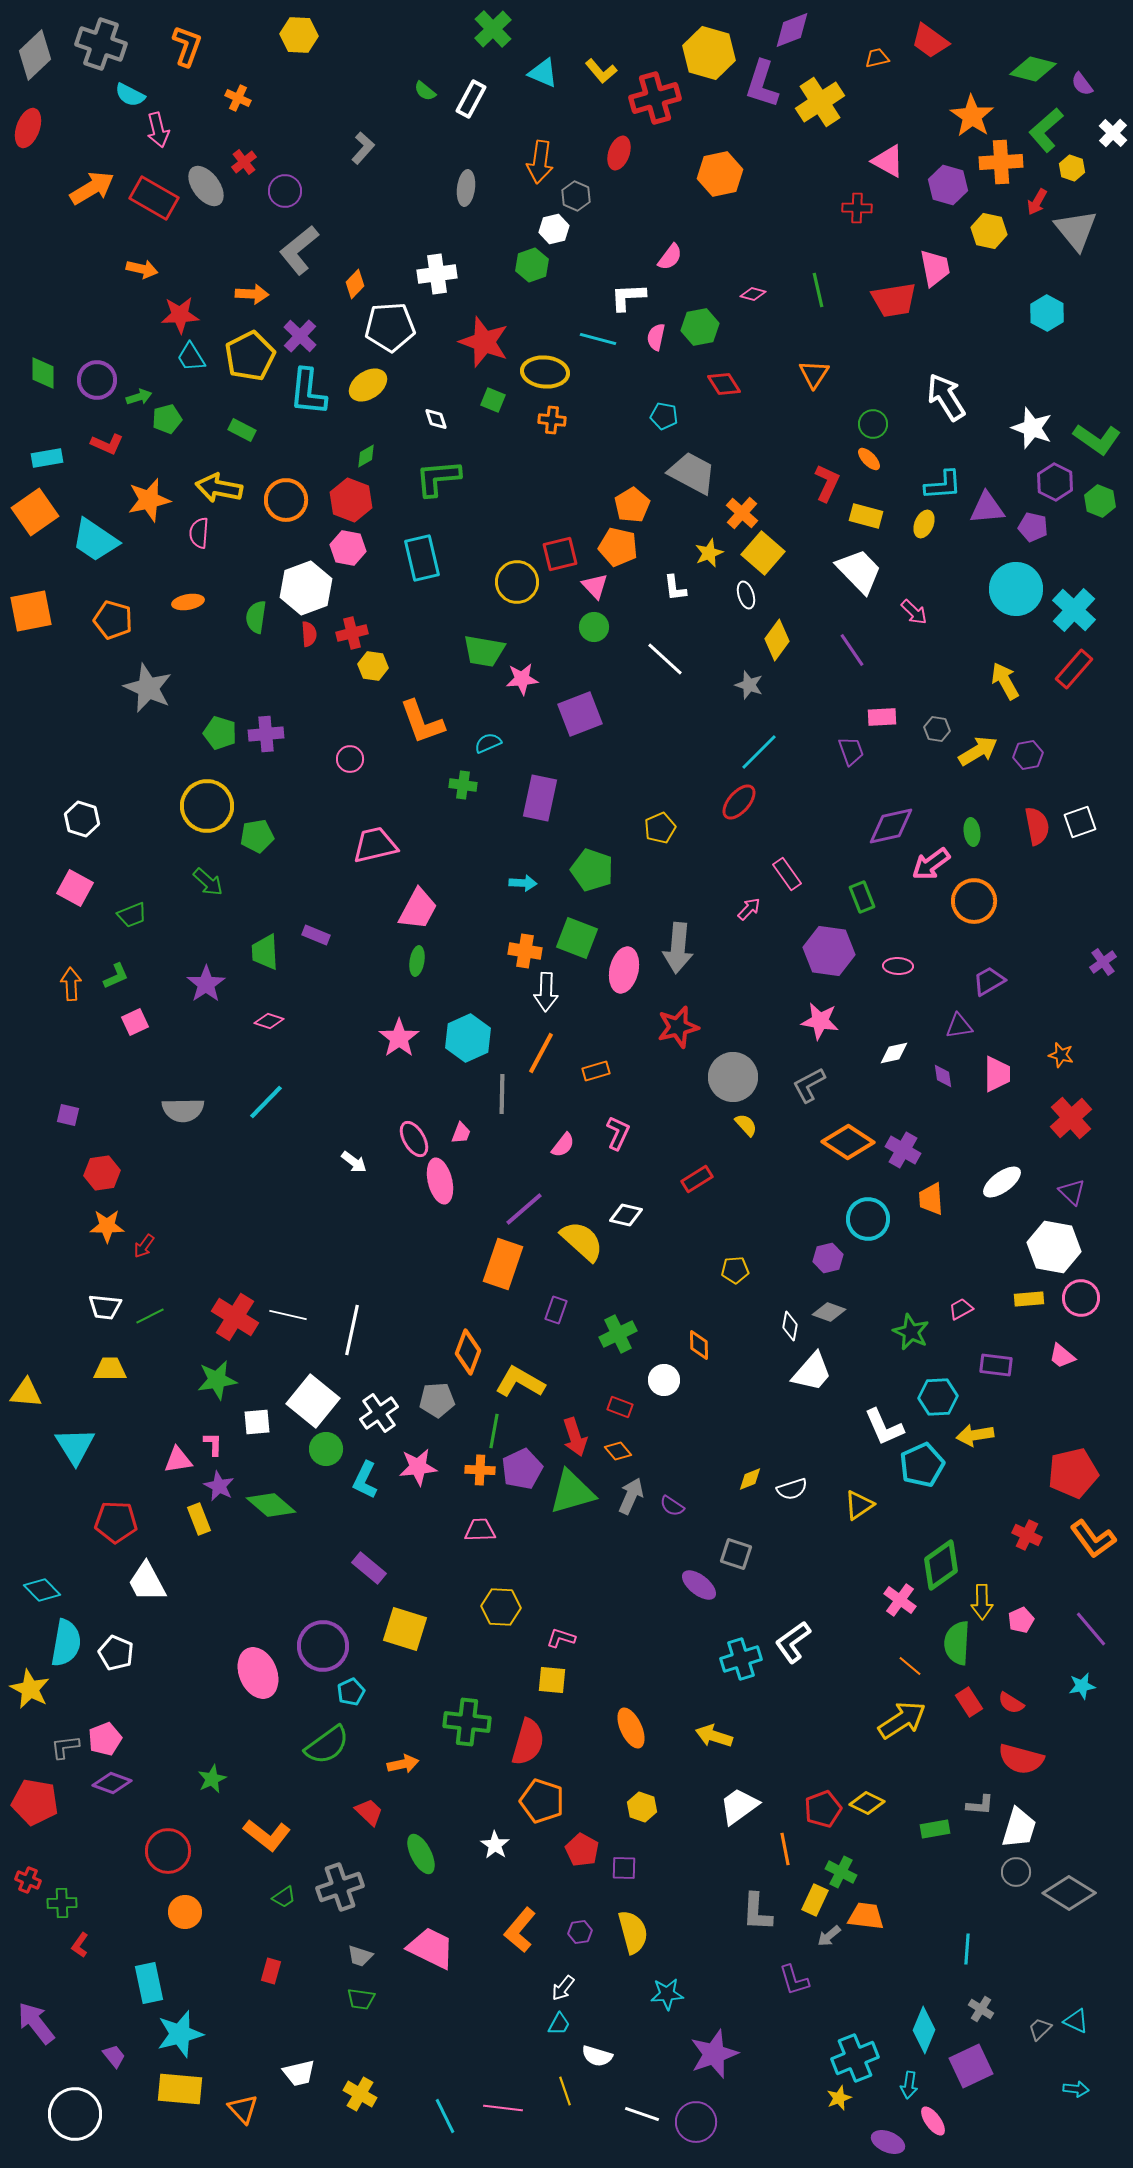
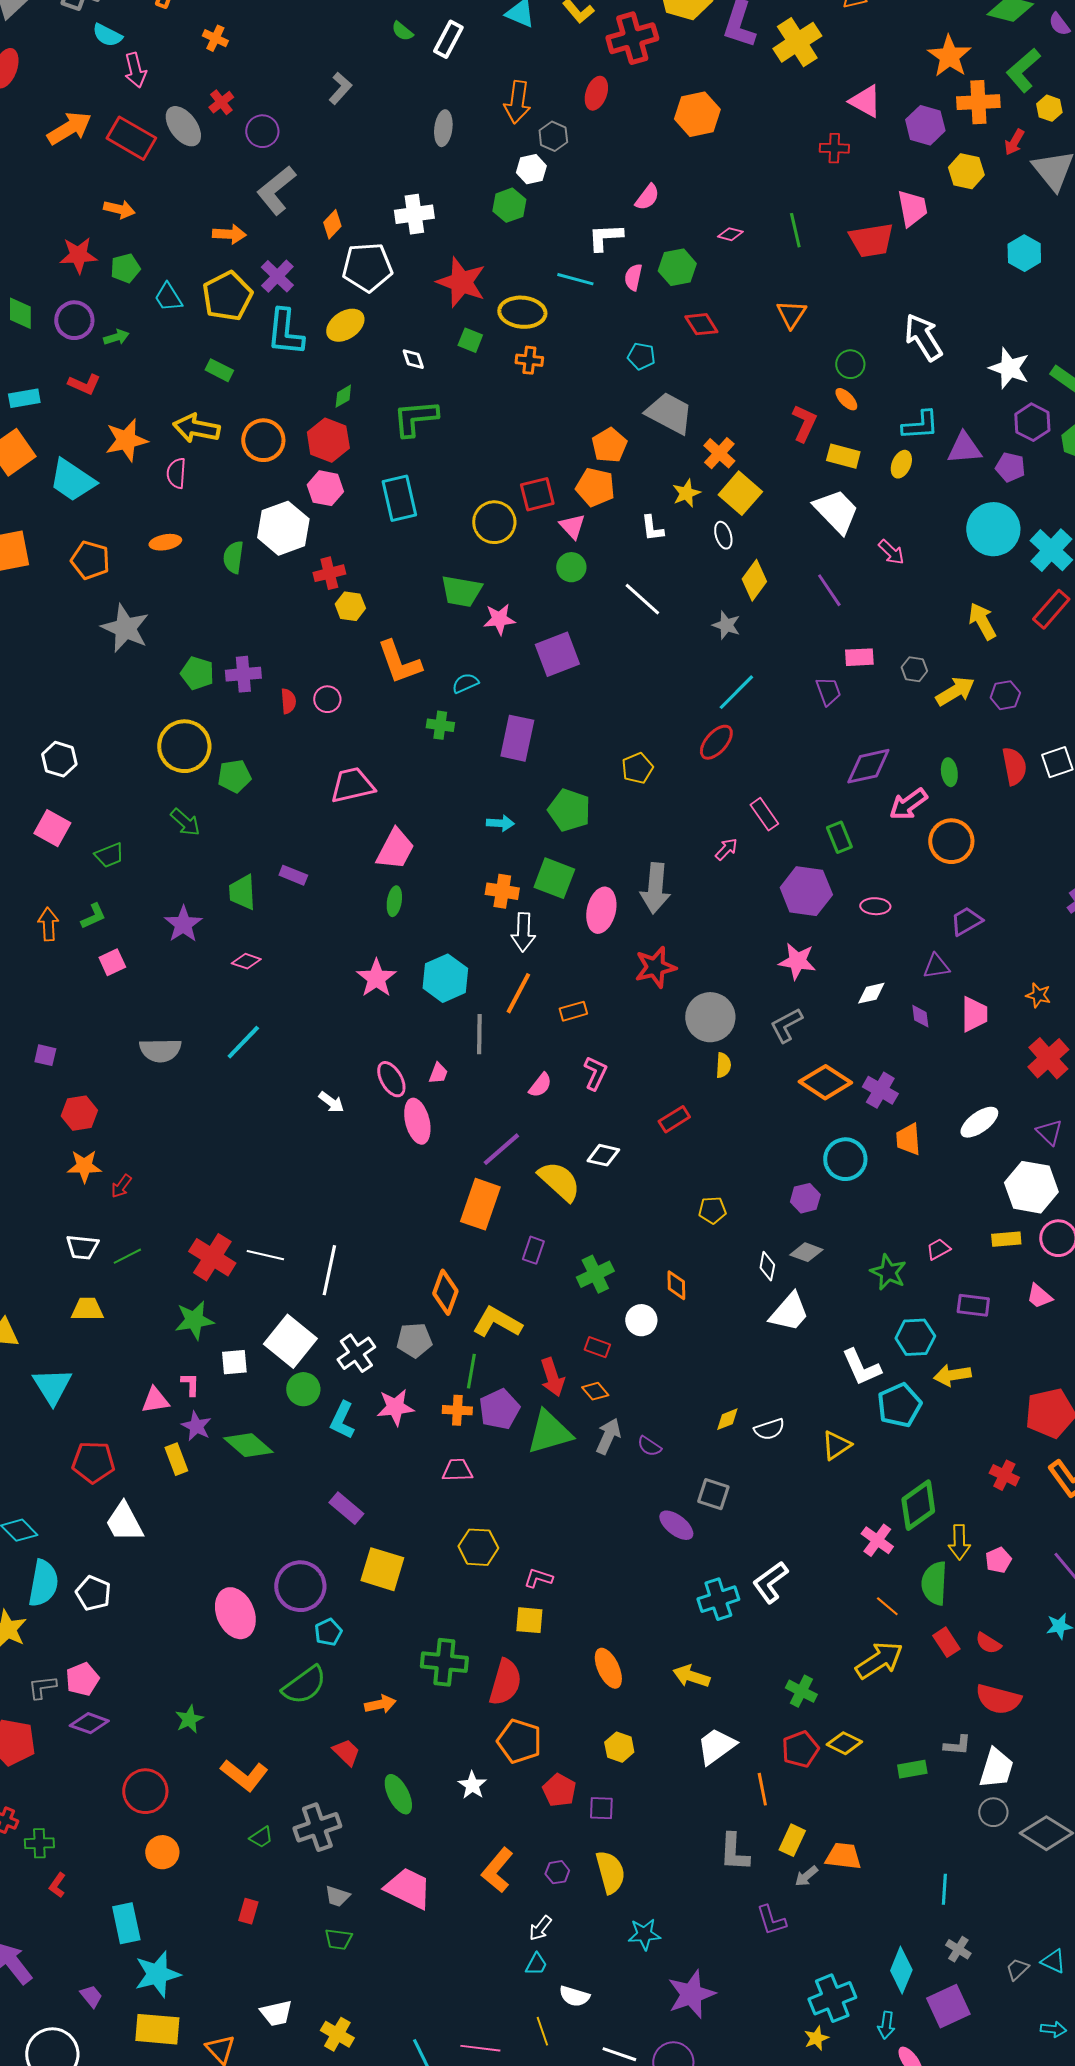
red star: (180, 315) -> (78, 255), moved
green pentagon: (167, 419) -> (125, 268), moved
red semicircle: (309, 634) -> (288, 701), moved
yellow semicircle: (746, 1125) -> (723, 1065), turned 45
green cross: (841, 1872) -> (801, 1691), moved

